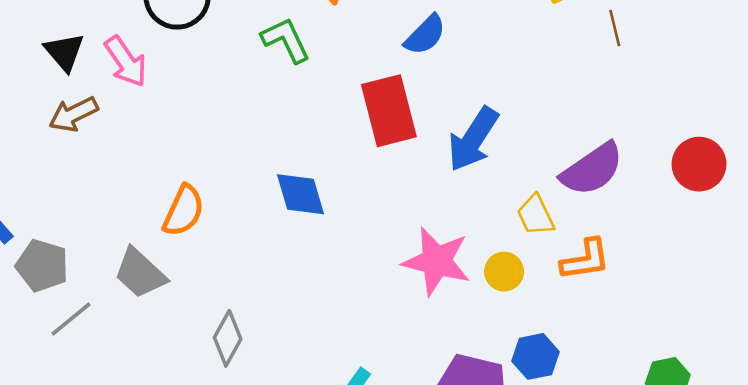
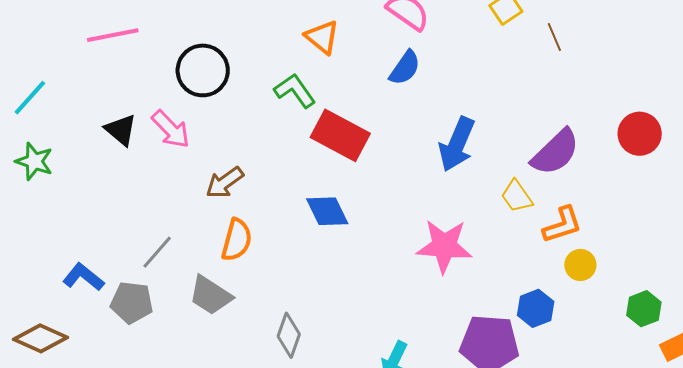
red rectangle: (389, 111) -> (340, 135), moved, turned -38
brown arrow: (73, 114) -> (225, 182), moved
yellow circle: (504, 272) -> (580, 265), moved
gray line: (71, 319) -> (157, 252), moved

